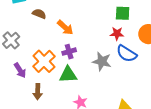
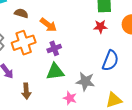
blue semicircle: (127, 54) -> (110, 61), moved, turned -95
orange cross: (44, 61) -> (24, 43), moved, turned 30
gray star: (102, 61) -> (85, 81), moved

